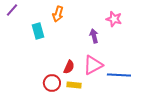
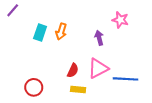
orange arrow: (58, 14) -> (61, 31), moved
cyan rectangle: (38, 31) -> (40, 33), turned 35
red circle: (52, 83) -> (34, 87), moved

